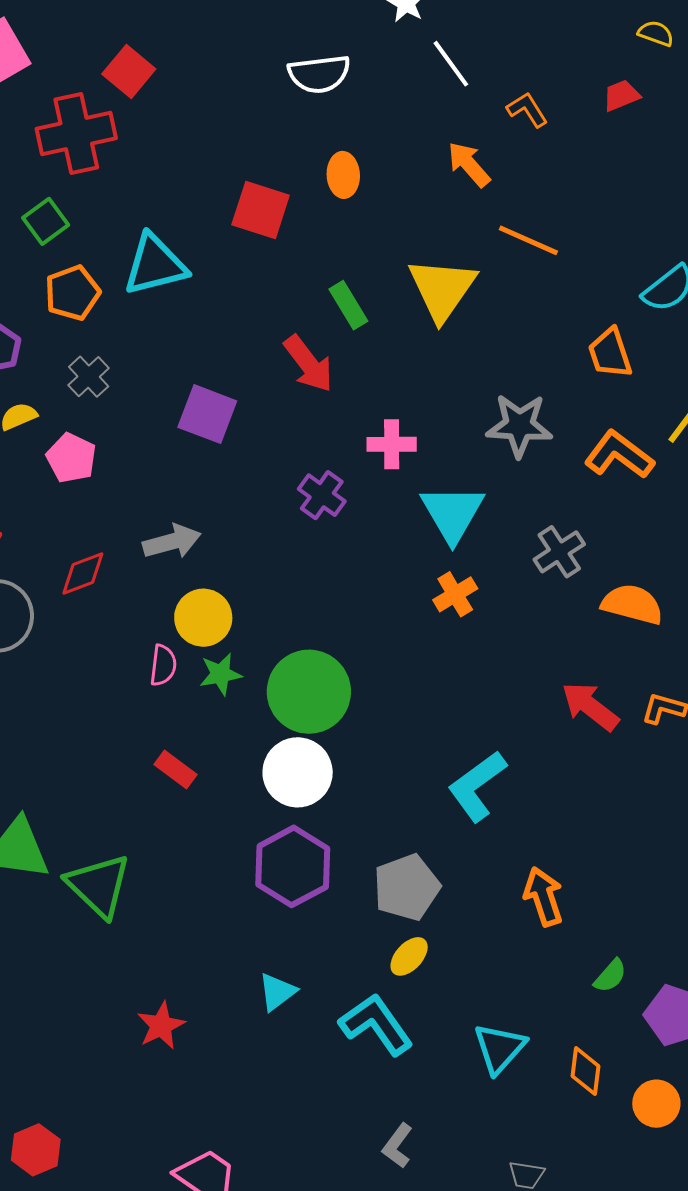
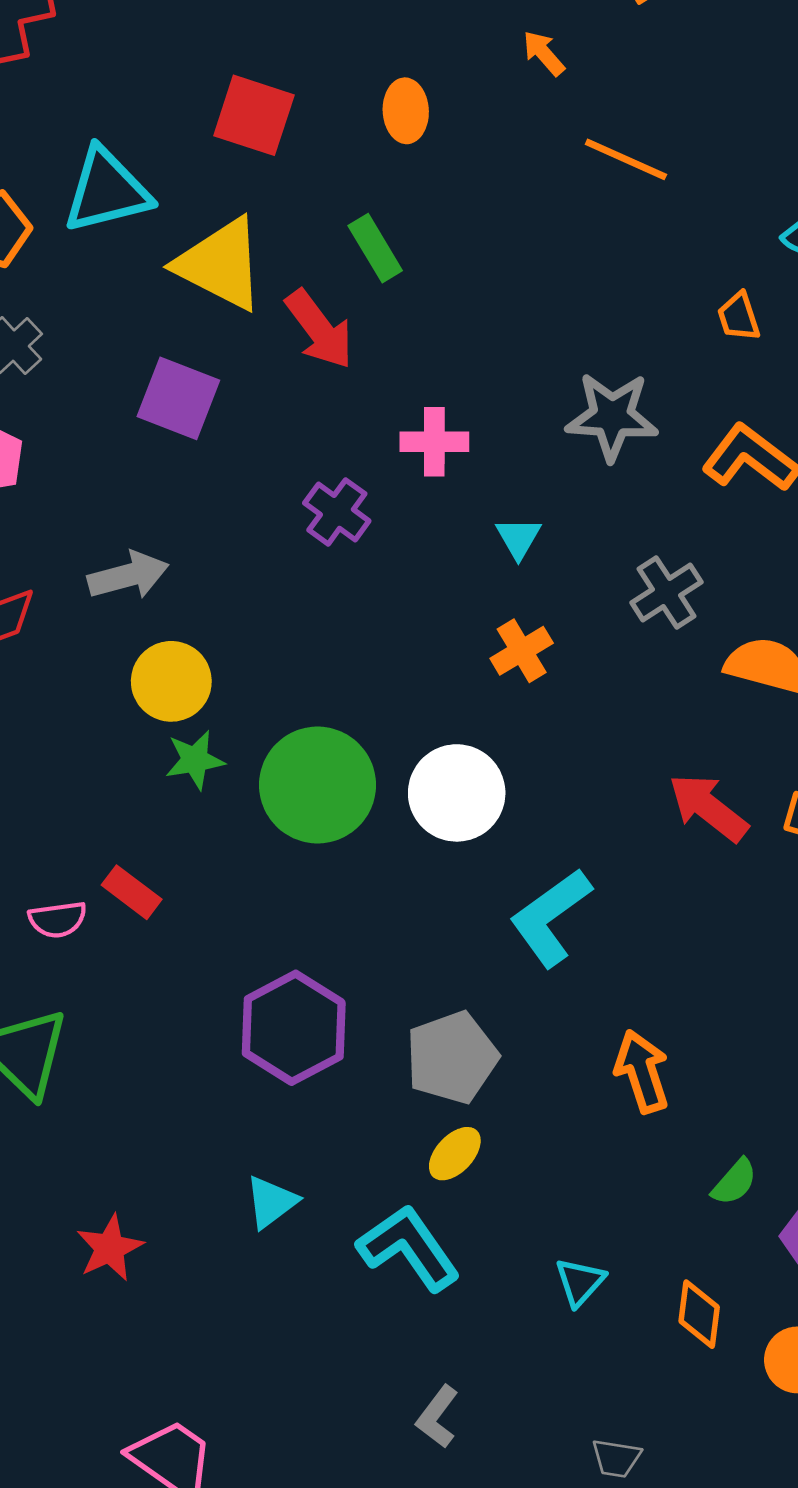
orange arrow: (469, 164) -> (544, 53), size x0.7
orange ellipse: (343, 175) -> (406, 111), moved
yellow triangle: (442, 289) -> (220, 264), moved, turned -38
orange trapezoid: (610, 353) -> (739, 317), size x0.7
cyan triangle: (452, 513) -> (518, 538), size x0.5
pink semicircle: (163, 665) -> (58, 919), moved, turned 75
white circle: (298, 772) -> (457, 793), moved
cyan triangle: (499, 1048) -> (580, 1282), size x0.7

